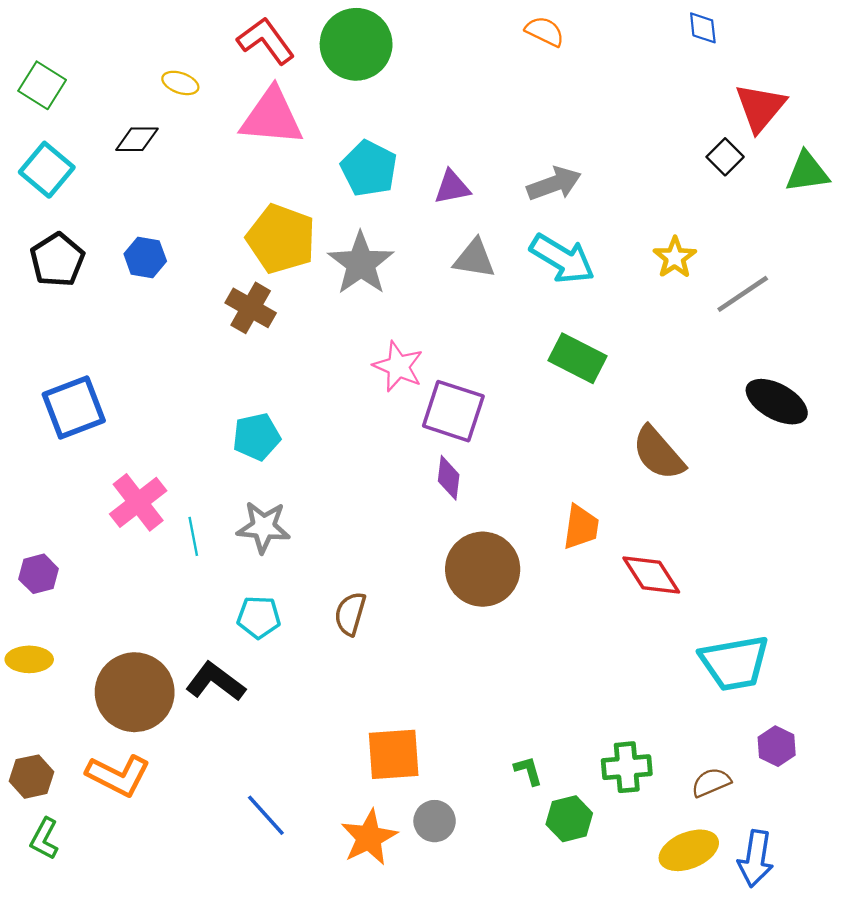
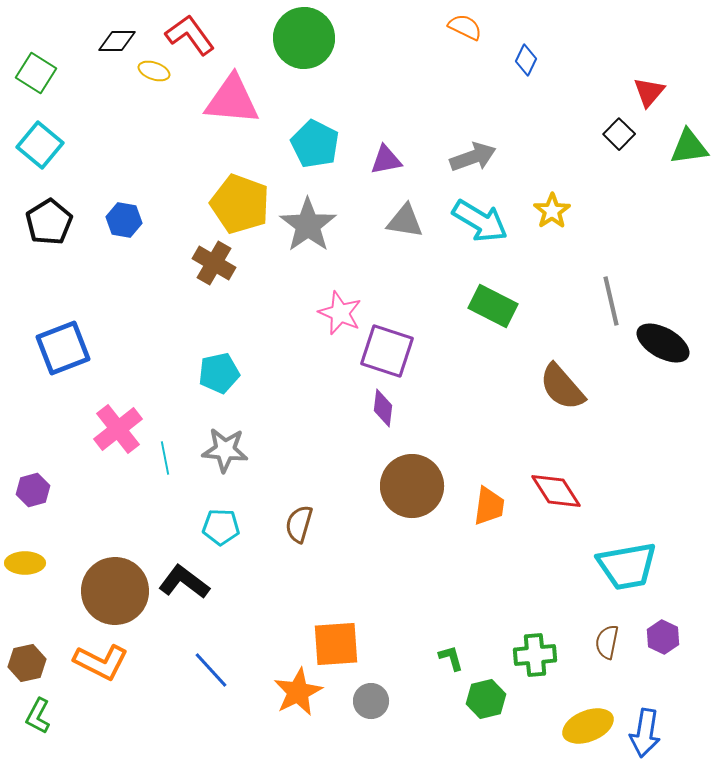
blue diamond: (703, 28) -> (526, 60), moved, turned 32
red L-shape: (266, 41) -> (190, 35), moved
red triangle: (760, 108) -> (649, 92), size x0.7
black diamond: (137, 139) -> (117, 41), moved
yellow star: (675, 258) -> (552, 211), moved
gray line: (743, 294) -> (611, 301), moved, turned -69
orange trapezoid: (581, 527) -> (489, 506), moved
brown semicircle: (711, 782) -> (607, 642), moved, turned -56
blue line: (266, 815) -> (211, 670), moved
orange star: (369, 837) -> (298, 692), moved

